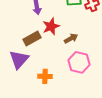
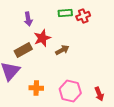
pink hexagon: (79, 62) -> (70, 91), moved

